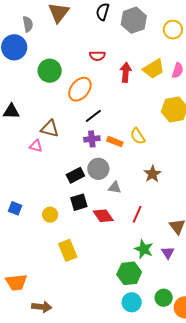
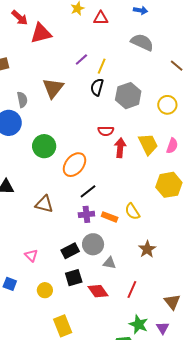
red semicircle: (97, 56) -> (106, 131), moved
yellow trapezoid: (154, 69) -> (148, 144), turned -85
pink triangle: (36, 146) -> (31, 255), moved, turned 32

